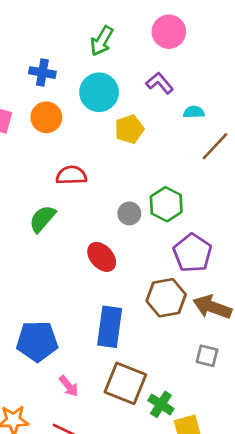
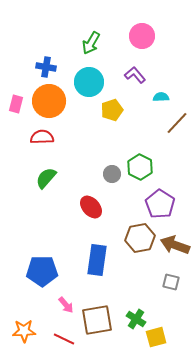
orange circle: (46, 117) -> (49, 101), size x1.4
red semicircle: (71, 175) -> (42, 137), moved
brown square: (125, 383) -> (97, 320), moved, turned -32

